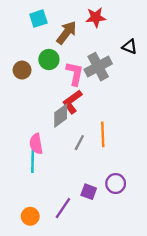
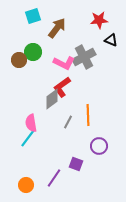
red star: (96, 17) -> (99, 20), moved
green circle: (49, 60) -> (33, 52), moved
pink L-shape: (75, 74) -> (64, 63), turned 105
cyan line: (33, 161) -> (28, 138), turned 36
purple circle: (116, 184) -> (99, 146), moved

